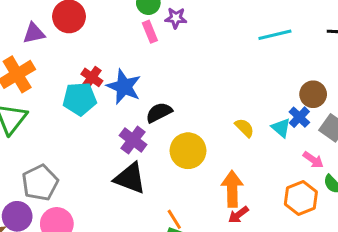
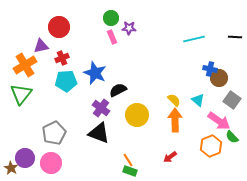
purple triangle: (34, 33) -> (41, 46), moved
red cross: (92, 77) -> (62, 58), moved, turned 32
blue cross: (299, 117) -> (210, 69), moved, turned -32
pink arrow: (313, 160) -> (219, 121), size x1.6
gray pentagon: (40, 183) -> (54, 133), moved
orange arrow: (232, 189) -> (175, 120), moved

